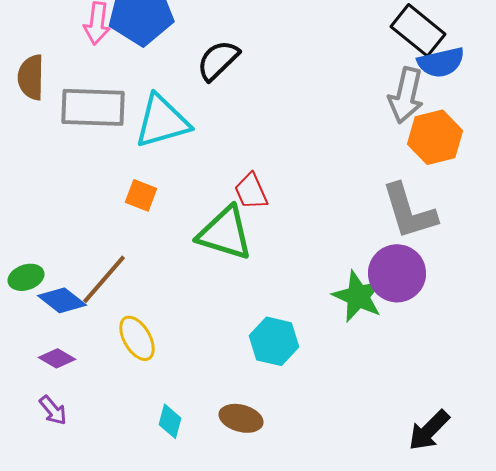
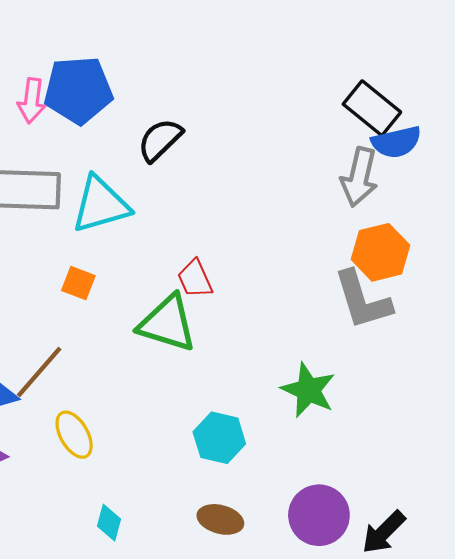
orange hexagon: (435, 137) -> (380, 252), moved
purple circle: (397, 273) -> (319, 515), moved
brown ellipse: (241, 418) -> (220, 519), moved

